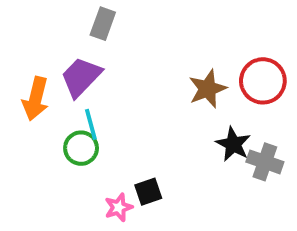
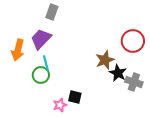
brown star: (208, 89) -> (105, 60), moved
black square: (148, 192) -> (75, 97), turned 32

